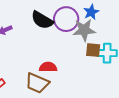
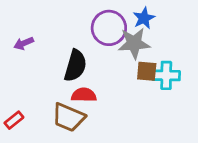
black semicircle: (42, 20) -> (75, 66), moved, turned -105

